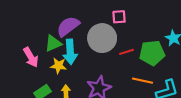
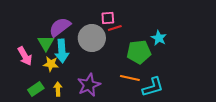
green triangle: (53, 43) -> (46, 43), turned -36
red line: (127, 52) -> (115, 28), moved

